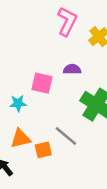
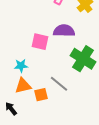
purple semicircle: (72, 69) -> (64, 31), size x1.5
cyan star: (18, 103) -> (21, 66), moved

